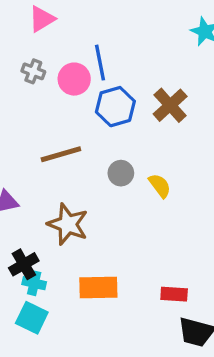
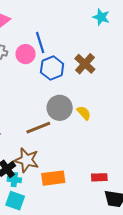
brown line: (61, 154) -> (38, 128), moved
gray circle: (121, 173) -> (60, 108), size x1.6
brown star: (68, 224) -> (27, 160), moved

